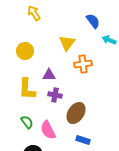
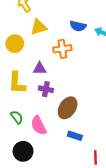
blue semicircle: (93, 21) -> (78, 26), moved, turned 140
yellow triangle: (67, 43) -> (39, 27), moved, turned 36
orange cross: (83, 64) -> (62, 49), moved

